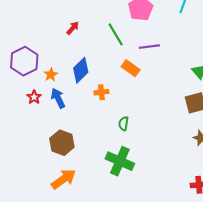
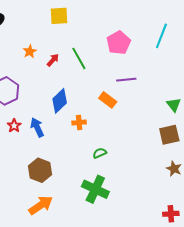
green line: (116, 34) -> (79, 58), moved
orange star: (51, 75) -> (30, 51), moved
green semicircle: (124, 124) -> (100, 153), turned 56

